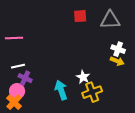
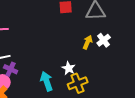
white cross: (118, 49) -> (104, 40), turned 32
yellow arrow: (117, 61) -> (88, 42), moved, turned -88

